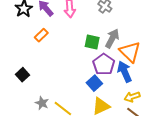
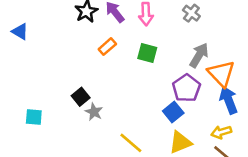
green square: (92, 42) -> (147, 53), moved
blue arrow: (125, 72) -> (229, 100), moved
gray star: (42, 103) -> (94, 112), moved

